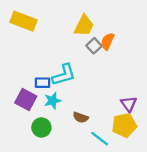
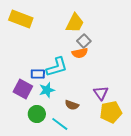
orange semicircle: (107, 41) -> (80, 53), moved, turned -126
purple triangle: (129, 104) -> (101, 93), moved
cyan line: (100, 139) -> (60, 124), moved

